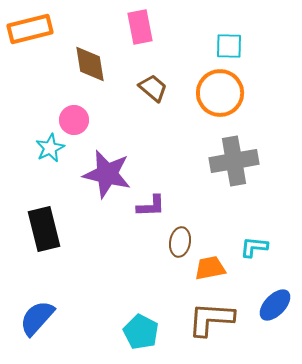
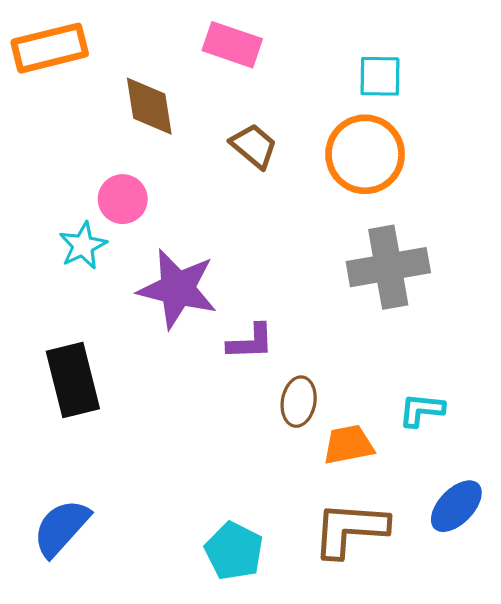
pink rectangle: (140, 27) -> (232, 45), turned -60

